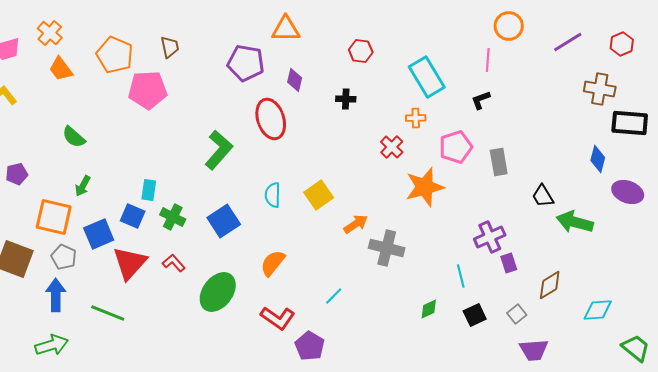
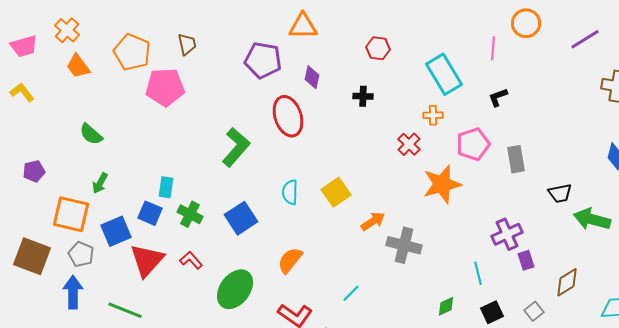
pink line: (488, 60) -> (493, 48), moved
black trapezoid: (543, 196) -> (560, 193), turned -70

